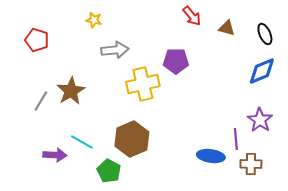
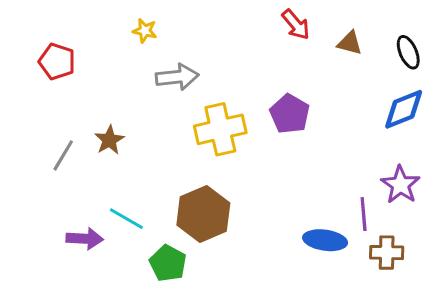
purple pentagon: (176, 61) -> (290, 114), moved, turned 30
brown star: (71, 91) -> (109, 140), size x0.7

